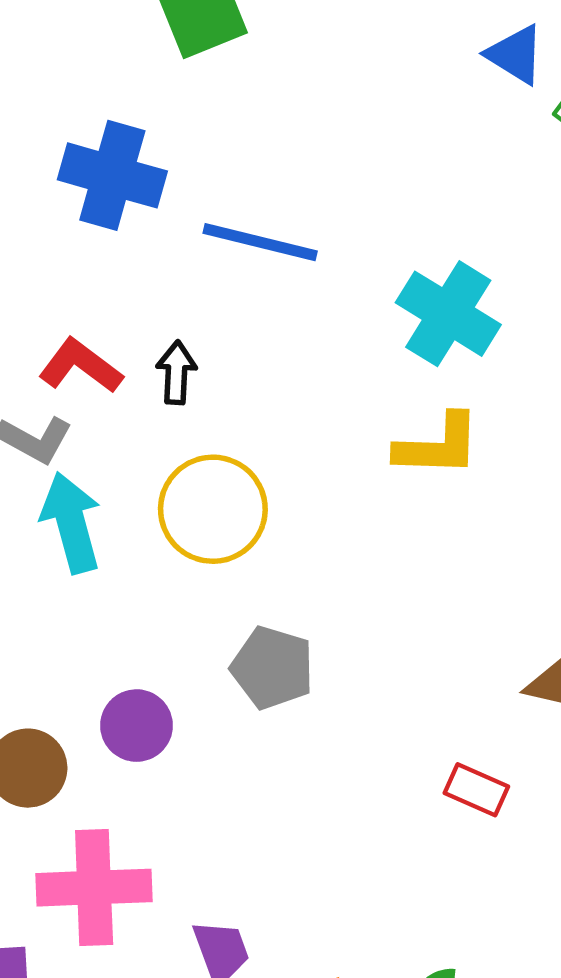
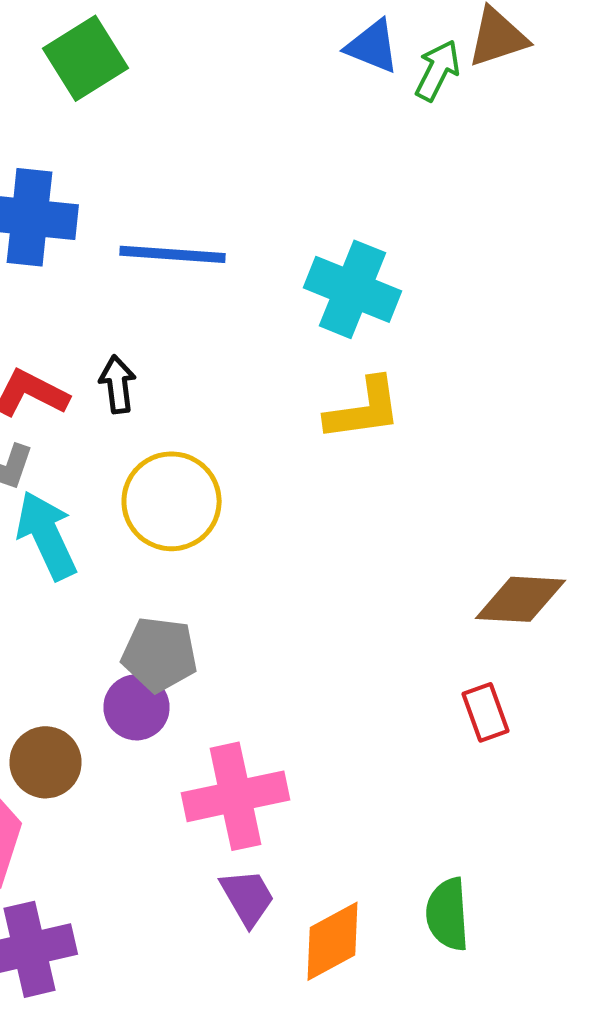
gray pentagon: (272, 668) -> (160, 654), moved
red rectangle: (476, 790) -> (486, 712), moved, turned 56
pink cross: (94, 888) -> (236, 796), moved

